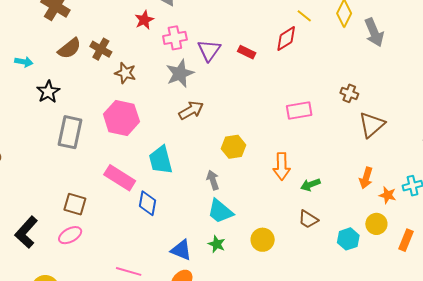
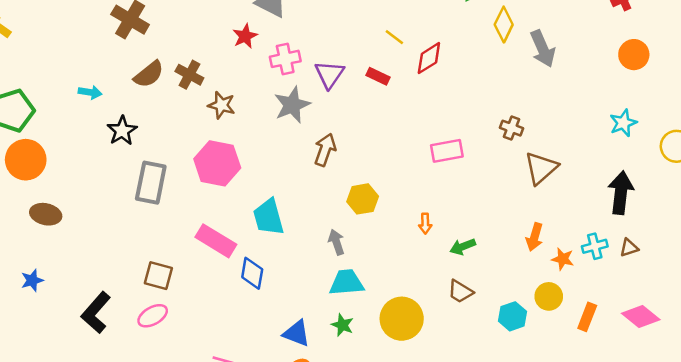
yellow line: (304, 16) -> (394, 37), moved
brown arrow: (191, 110) -> (325, 150), moved, turned -40
orange arrow: (282, 166) -> (425, 224), size x0.6
cyan trapezoid: (220, 211) -> (346, 283), turned 136
yellow circle: (263, 240) -> (402, 319), size x1.4

